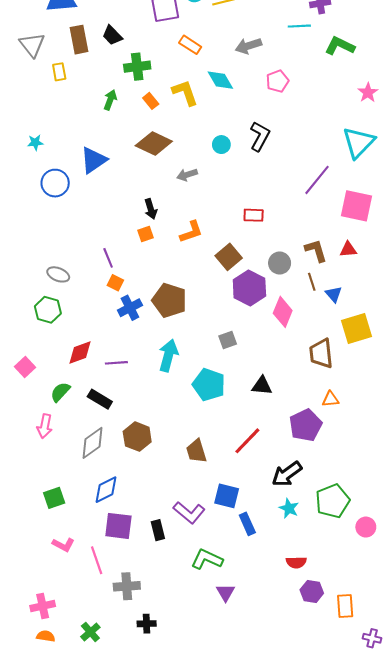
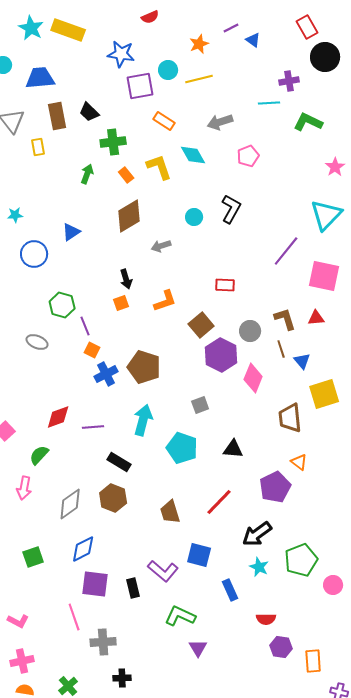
brown diamond: (154, 144) -> (129, 216), turned -56
blue triangle: (94, 160) -> (71, 232), size x0.7
green hexagon: (48, 310) -> (62, 305), moved
black rectangle: (100, 399) -> (119, 462), moved
orange triangle: (331, 399) -> (299, 462), turned 42
blue rectangle: (247, 524) -> (230, 590), moved
pink L-shape: (63, 545) -> (18, 621), moved

